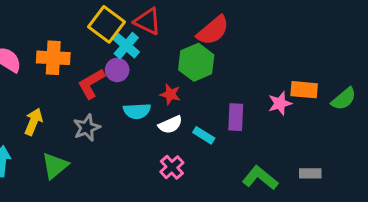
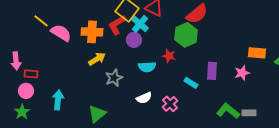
red L-shape: (91, 84) -> (117, 25), moved
pink star: (280, 103) -> (242, 73), moved
yellow arrow: (33, 122) -> (97, 59), moved, turned 36
white semicircle: (170, 125) -> (144, 98), moved
green triangle: (55, 166) -> (97, 114), moved
gray rectangle: (310, 173) -> (249, 113), moved

